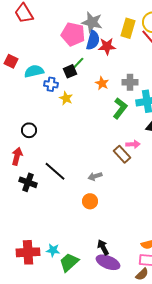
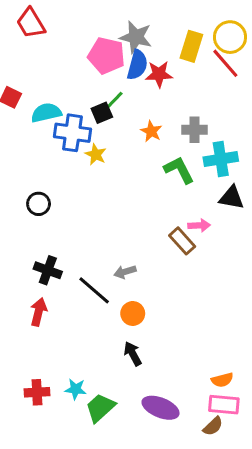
blue cross: (51, 84) -> (72, 133), size x1.6
green L-shape: (120, 108) -> (179, 170), turned -65
red arrow: (17, 156) -> (39, 312), moved
black line: (55, 171) -> (94, 290), moved
gray arrow: (95, 176) -> (125, 272), moved
black cross: (28, 182) -> (48, 270), moved
black arrow: (103, 247) -> (133, 354), moved
red cross: (28, 252) -> (37, 392), size x0.7

